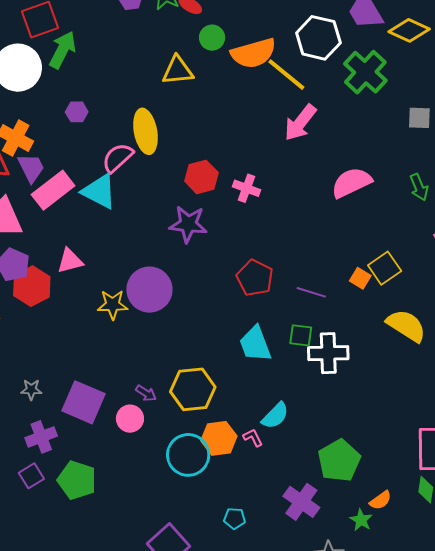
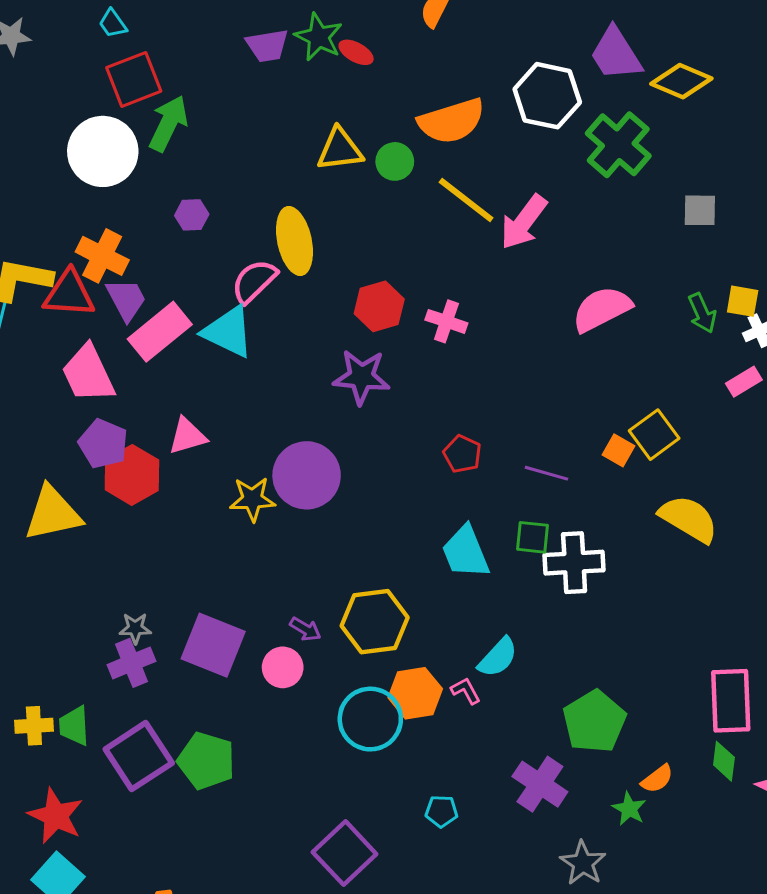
green circle: (212, 38) -> (395, 161), moved
yellow line: (286, 75) -> (466, 200), moved
red pentagon: (255, 278) -> (462, 454), size x0.7
purple cross: (41, 437) -> (132, 663), moved
purple square: (31, 476) -> (139, 756), size x1.8

